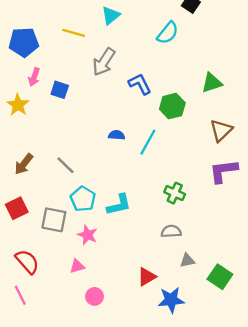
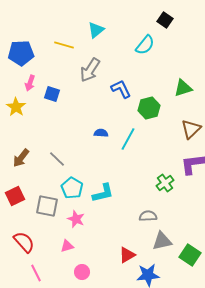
green cross: (175, 193) -> (165, 183), moved, turned 30
gray triangle: (187, 260) -> (162, 241), size x1.5
pink line: (20, 295) -> (36, 273), moved

